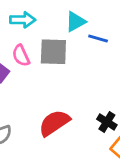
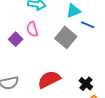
gray square: (53, 52) -> (66, 37), moved, turned 30

